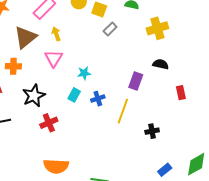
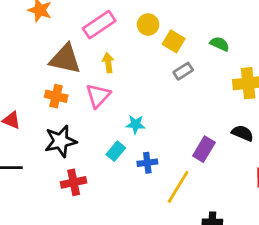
brown triangle: (25, 37) -> (65, 59), turned 40
orange cross: (13, 66) -> (56, 96), moved

